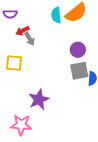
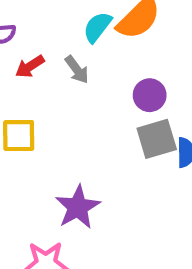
cyan semicircle: (56, 15) -> (97, 27), turned 49
gray arrow: (30, 39) -> (77, 70), moved

